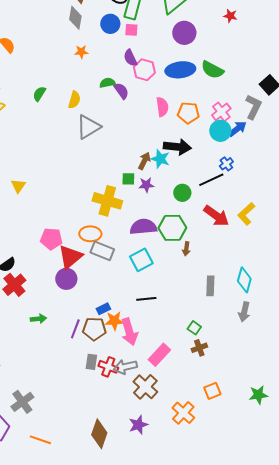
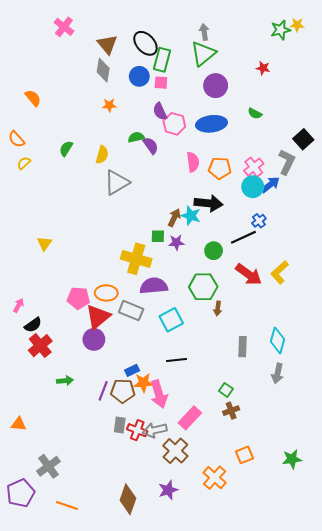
green semicircle: (212, 70) -> (255, 113), moved, size x0.6
purple semicircle: (143, 227) -> (154, 286), moved
orange ellipse: (90, 234) -> (106, 293), moved

